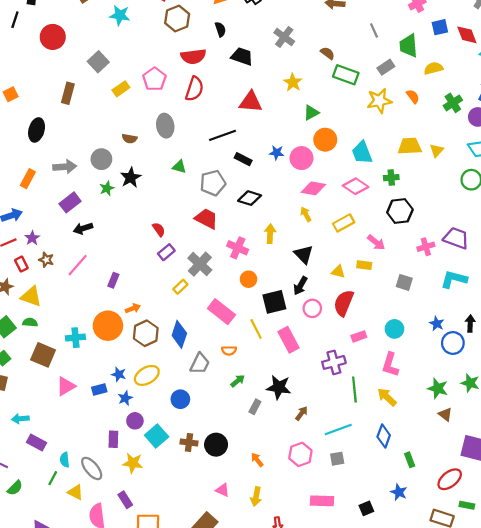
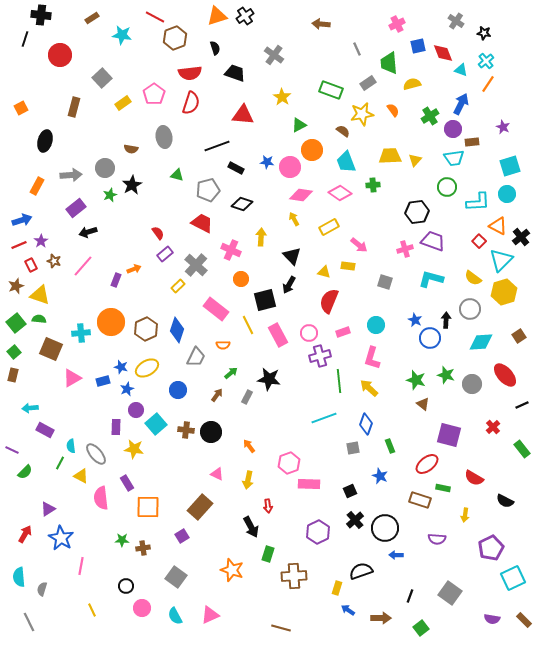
brown semicircle: (327, 53) -> (343, 131), moved
black hexagon: (400, 211) -> (417, 212), moved
orange arrow: (133, 308) -> (134, 269), moved
pink circle: (312, 308) -> (309, 333), moved
brown arrow: (301, 413) -> (217, 395), moved
pink hexagon: (300, 454) -> (289, 463), moved
gray square: (337, 459) -> (353, 448), moved

